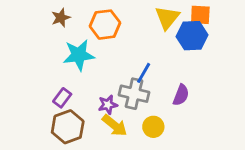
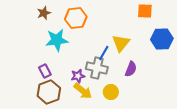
yellow triangle: (167, 18) -> (121, 43), moved
blue hexagon: (192, 36) -> (162, 39), moved
purple rectangle: (62, 98) -> (45, 71), turned -64

